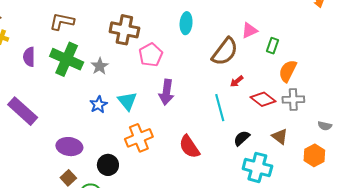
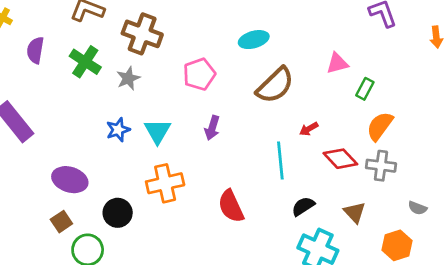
cyan ellipse: (186, 23) -> (254, 40), turned 60
brown cross: (124, 30) -> (142, 34), moved
brown semicircle: (225, 52) -> (275, 85), moved
green cross: (67, 59) -> (85, 62), size x0.7
purple arrow: (166, 92) -> (212, 128), size x0.7

